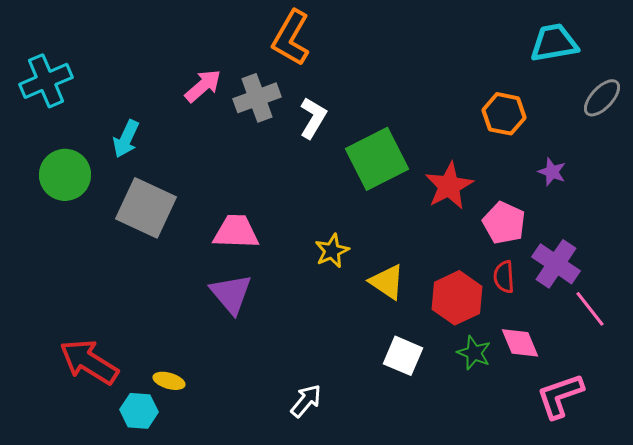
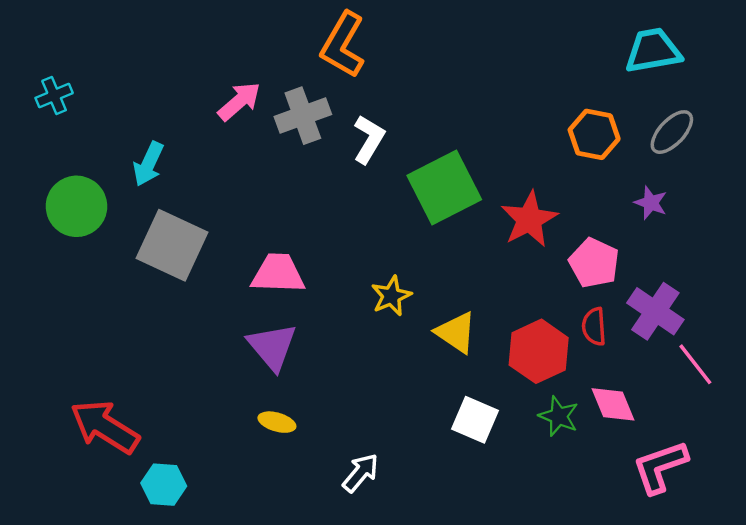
cyan cross: (46, 81) -> (54, 95), size x0.6
gray ellipse: (602, 98) -> (672, 132), moved
yellow ellipse: (169, 381) -> (277, 422), moved

